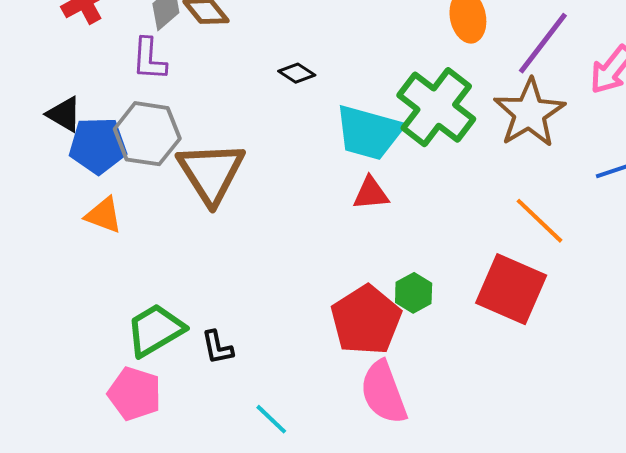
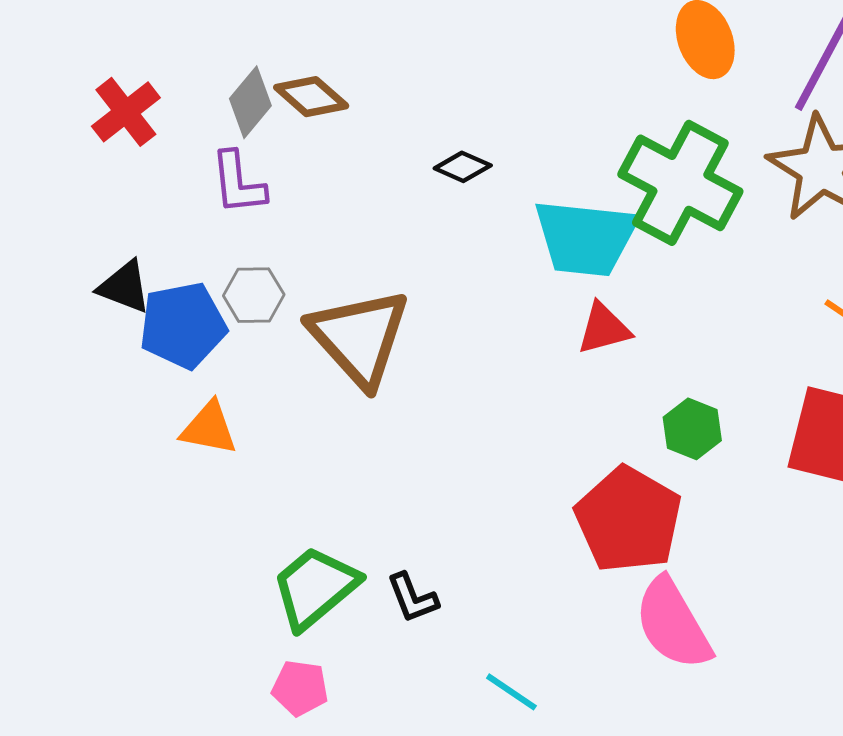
gray hexagon: (147, 134) -> (254, 295), size x0.6
green hexagon: (414, 293) -> (692, 429), moved
pink pentagon: (135, 394) -> (300, 688), size x0.7

